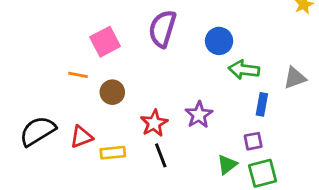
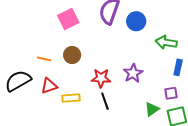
blue circle: (219, 41) -> (136, 21), moved
orange line: (78, 75) -> (44, 59), moved
red star: (154, 123) -> (101, 78), turned 30

